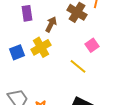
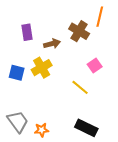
brown arrow: (51, 24) -> (52, 44), turned 49
blue square: (17, 52) -> (17, 73), turned 35

